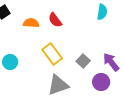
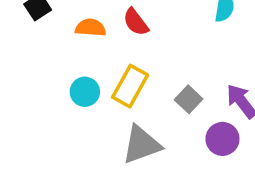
yellow rectangle: (52, 54) -> (130, 86), turned 65
cyan circle: (10, 62) -> (85, 92), moved

